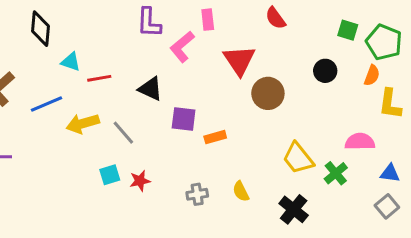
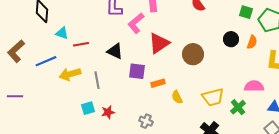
red triangle: (239, 60) -> (159, 43), moved, turned 30
orange semicircle: (372, 75) -> (252, 42), moved
gray line: (123, 133) -> (97, 80), turned 30
yellow trapezoid: (298, 158) -> (213, 97), turned -65
yellow semicircle: (241, 191) -> (177, 97), moved
gray cross: (197, 194) -> (146, 121), turned 32

